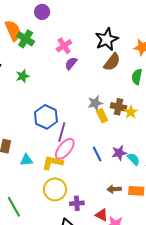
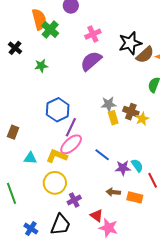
pink cross: (64, 46) -> (93, 34), moved
brown semicircle: (112, 62) -> (145, 55), moved
purple semicircle: (71, 63) -> (91, 61), size x1.6
purple star: (119, 153) -> (123, 168), moved
blue line: (97, 154) -> (102, 155), turned -35
cyan triangle: (26, 160) -> (30, 158), moved
purple cross: (77, 203) -> (74, 200), turned -32

